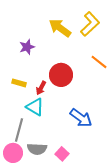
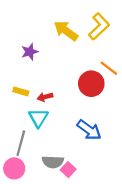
red circle: (61, 75) -> (91, 84), moved
red arrow: (41, 88) -> (45, 97), turned 48
cyan triangle: (35, 107) -> (38, 118), turned 30
gray semicircle: (37, 149) -> (53, 162), moved

